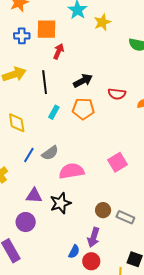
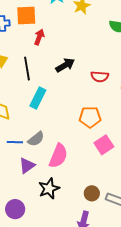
orange pentagon: (83, 109) -> (90, 117), moved
cyan rectangle: (54, 112) -> (38, 98), size x1.5
blue line: (29, 155) -> (15, 142), turned 63
pink semicircle: (72, 171) -> (58, 156), turned 125
purple triangle: (34, 196) -> (27, 166), moved, turned -36

